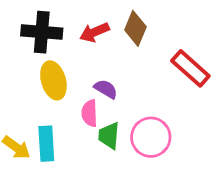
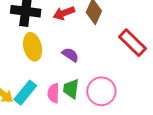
pink semicircle: (90, 113) -> (53, 93), moved
cyan rectangle: (46, 144) -> (25, 93), turned 40

